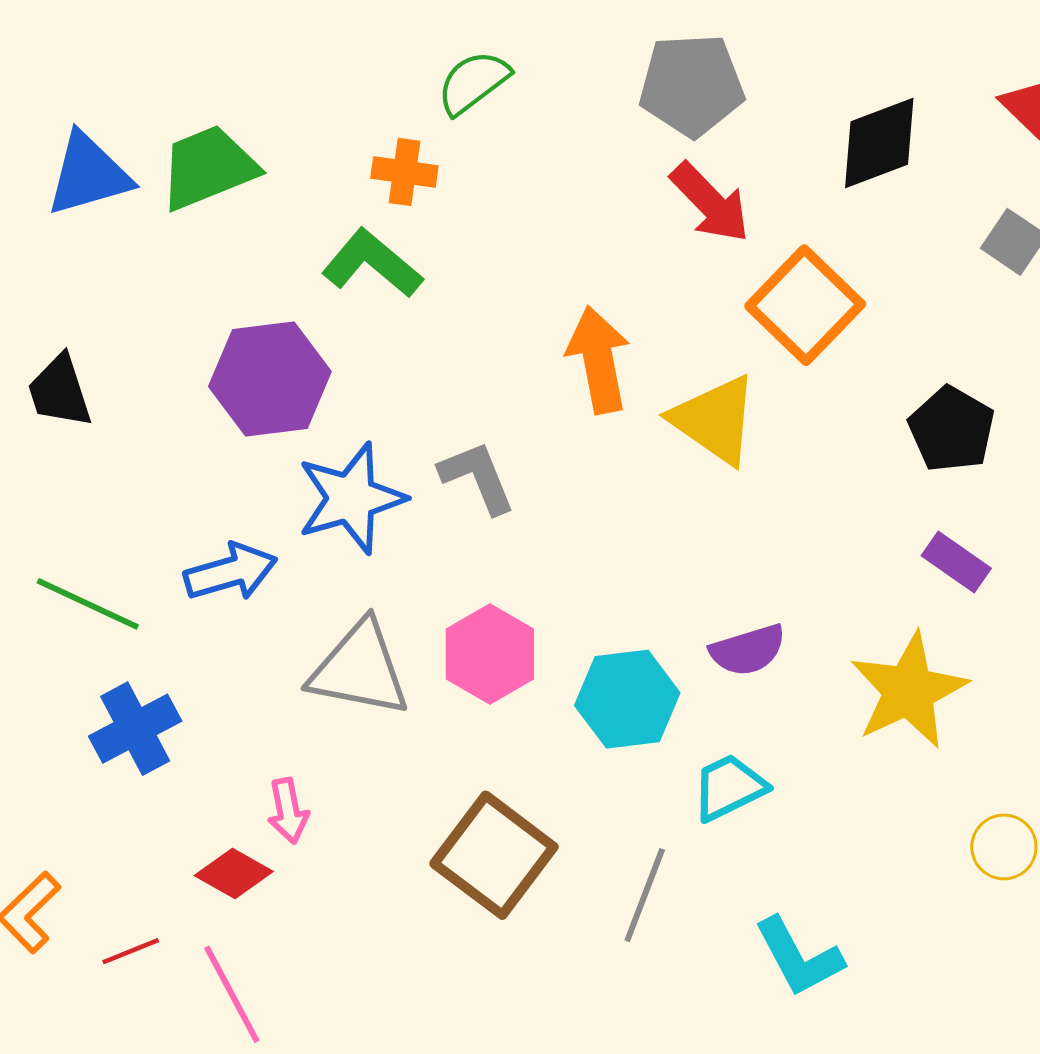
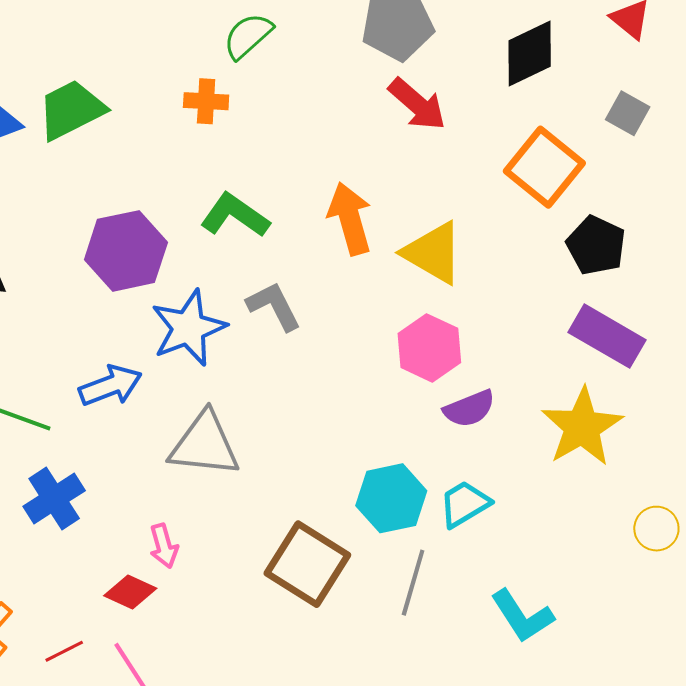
green L-shape: (372, 263) -> (235, 215), moved
orange square: (805, 305) -> (544, 167), moved
purple rectangle: (956, 562) -> (607, 336), size x1.6
pink hexagon: (490, 654) -> (429, 348), moved
cyan hexagon: (627, 699) -> (391, 498), moved

